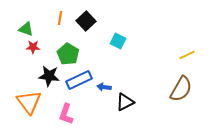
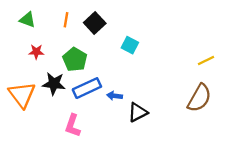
green triangle: (26, 29) -> (27, 20), moved
orange triangle: (29, 102) -> (22, 95), moved

